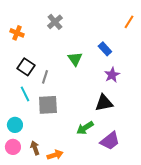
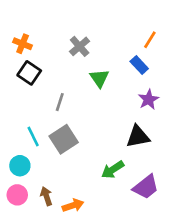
gray cross: (55, 22) -> (80, 46), moved
orange line: (129, 22) -> (150, 40), moved
black square: (26, 67) -> (29, 73), moved
cyan line: (25, 94) -> (33, 137), moved
gray square: (48, 105) -> (64, 139), turned -30

